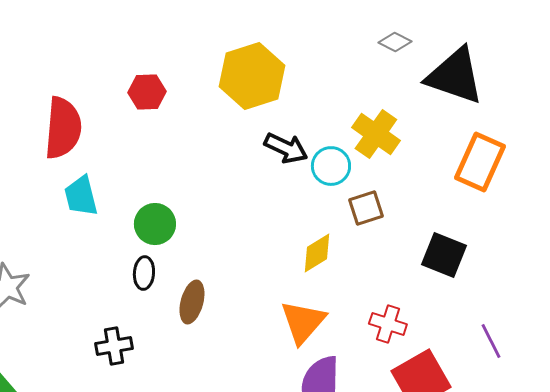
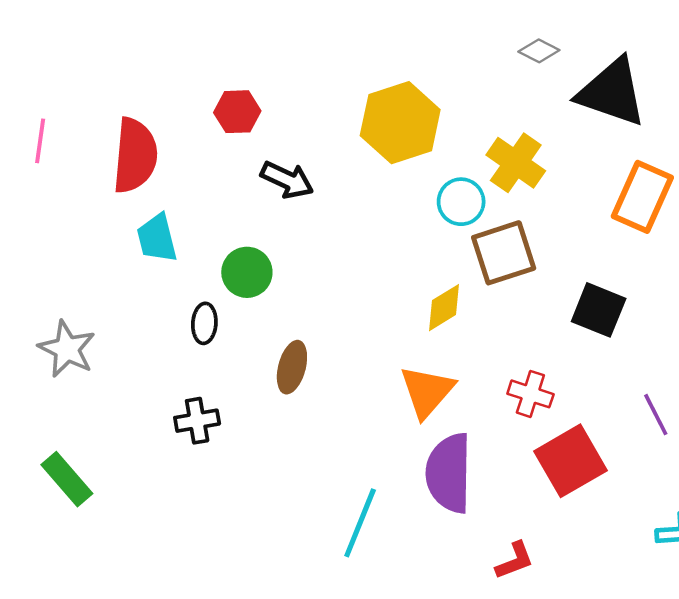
yellow hexagon: (252, 76) -> (400, 123), moved
black arrow: (286, 148) -> (287, 180), moved
brown square: (366, 208) -> (504, 253), size x1.5
black ellipse: (144, 273) -> (204, 323), moved

